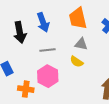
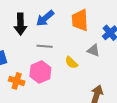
blue arrow: (43, 22) -> (45, 18), turned 60
gray triangle: (81, 44) -> (93, 50), moved

